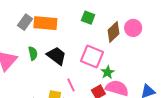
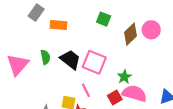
gray rectangle: (25, 22) -> (36, 13), moved
orange rectangle: (45, 23) -> (59, 25), size x0.7
pink square: (92, 56) -> (94, 62), moved

